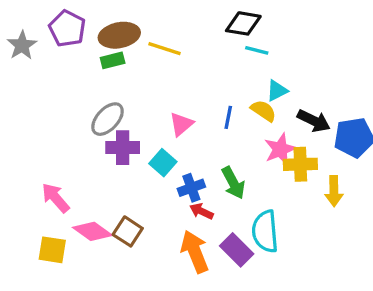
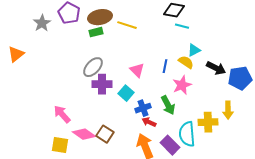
pink triangle: (181, 124) -> (137, 70), turned -35
pink star: (280, 149) -> (182, 85), moved
yellow cross: (300, 164) -> (208, 122), moved

